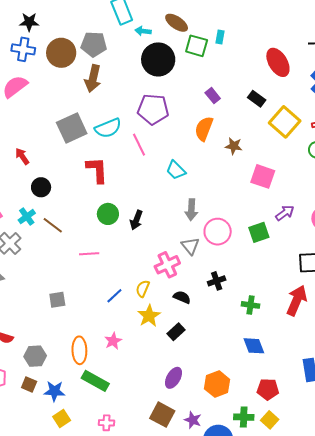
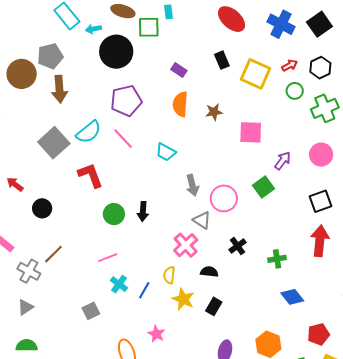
black rectangle: (257, 99) -> (222, 60), turned 48
cyan cross: (27, 217) -> (119, 284), moved
brown line: (53, 225) -> (53, 254), moved, turned -65

